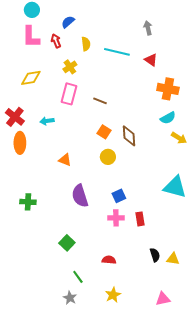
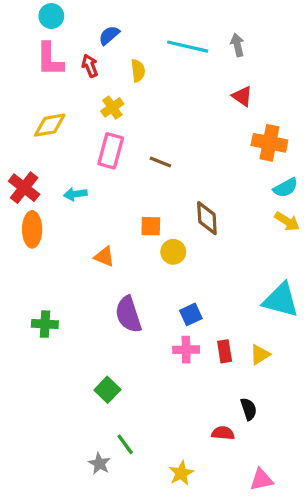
cyan line: (117, 52) -> (188, 47), moved
cyan semicircle: (168, 118) -> (286, 188), moved
orange square: (104, 132) -> (151, 226), moved, turned -32
yellow triangle: (173, 259) -> (260, 354), moved, turned -40
red semicircle: (109, 260) -> (223, 433), moved
gray star: (70, 298) -> (99, 464), moved

